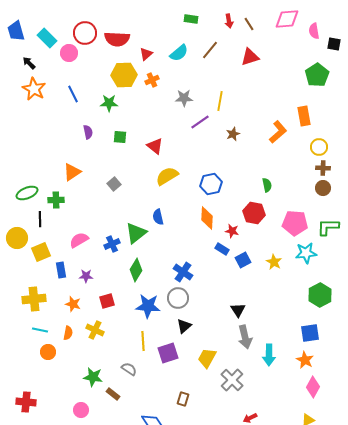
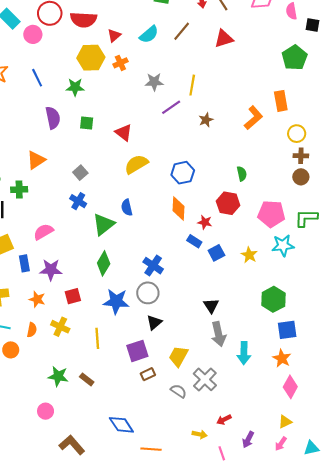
purple semicircle: (88, 132) -> (53, 118), size x1.5
blue cross: (112, 244) -> (78, 201), moved, turned -35
purple star: (86, 276) -> (51, 270), size x1.5
green hexagon: (320, 295) -> (273, 299), moved
yellow line: (143, 341) -> (97, 338), moved
gray semicircle: (129, 369) -> (178, 391), moved
brown rectangle: (113, 394) -> (87, 379), moved
brown rectangle: (183, 399) -> (148, 374), moved, turned 48

